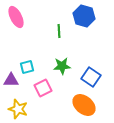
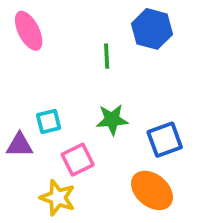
blue square: (91, 77) -> (165, 140), turned 36
yellow star: (18, 109) -> (58, 198), moved

